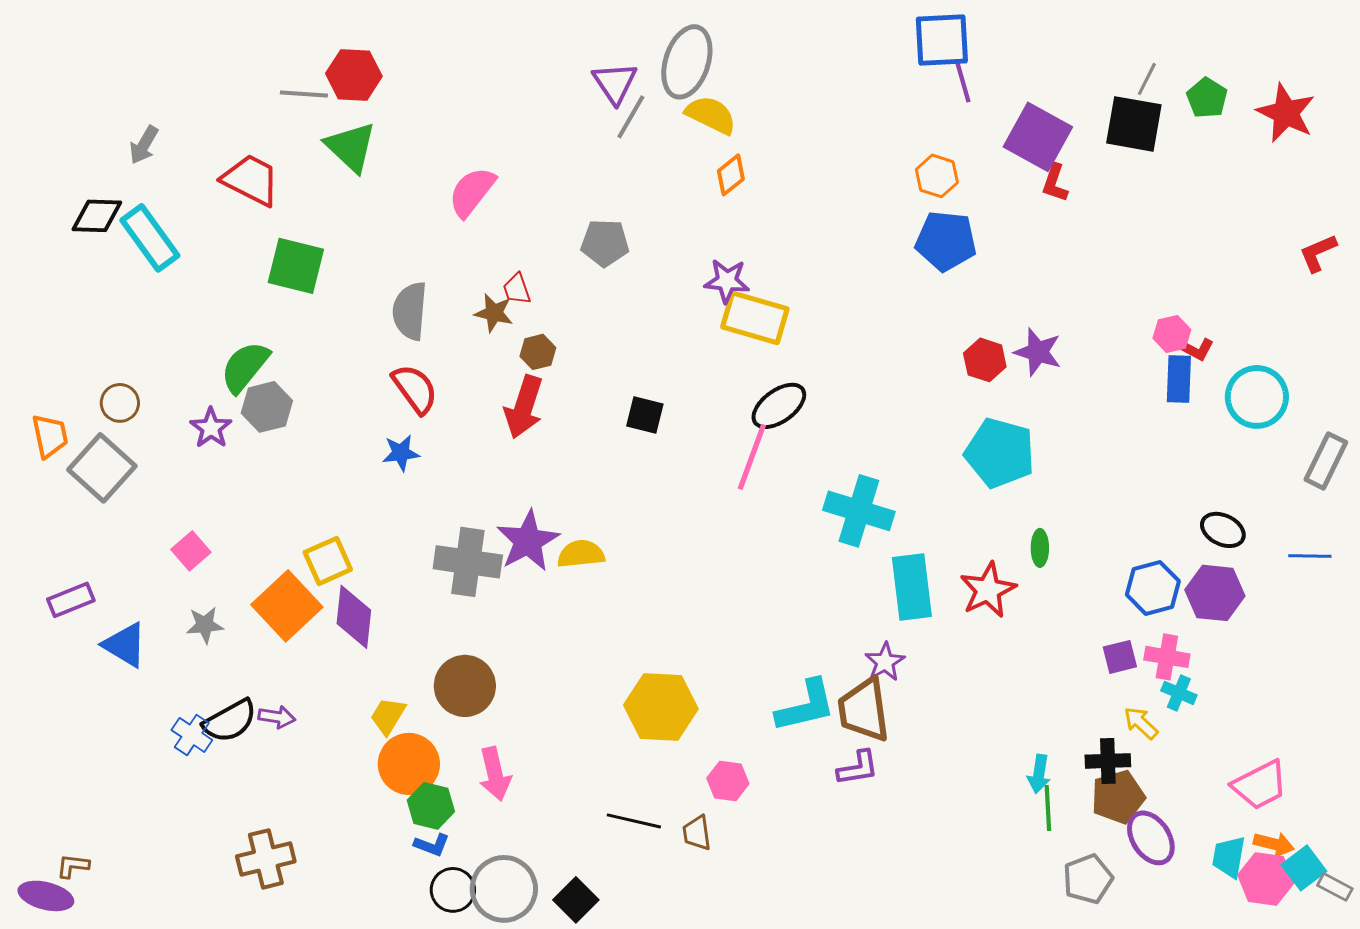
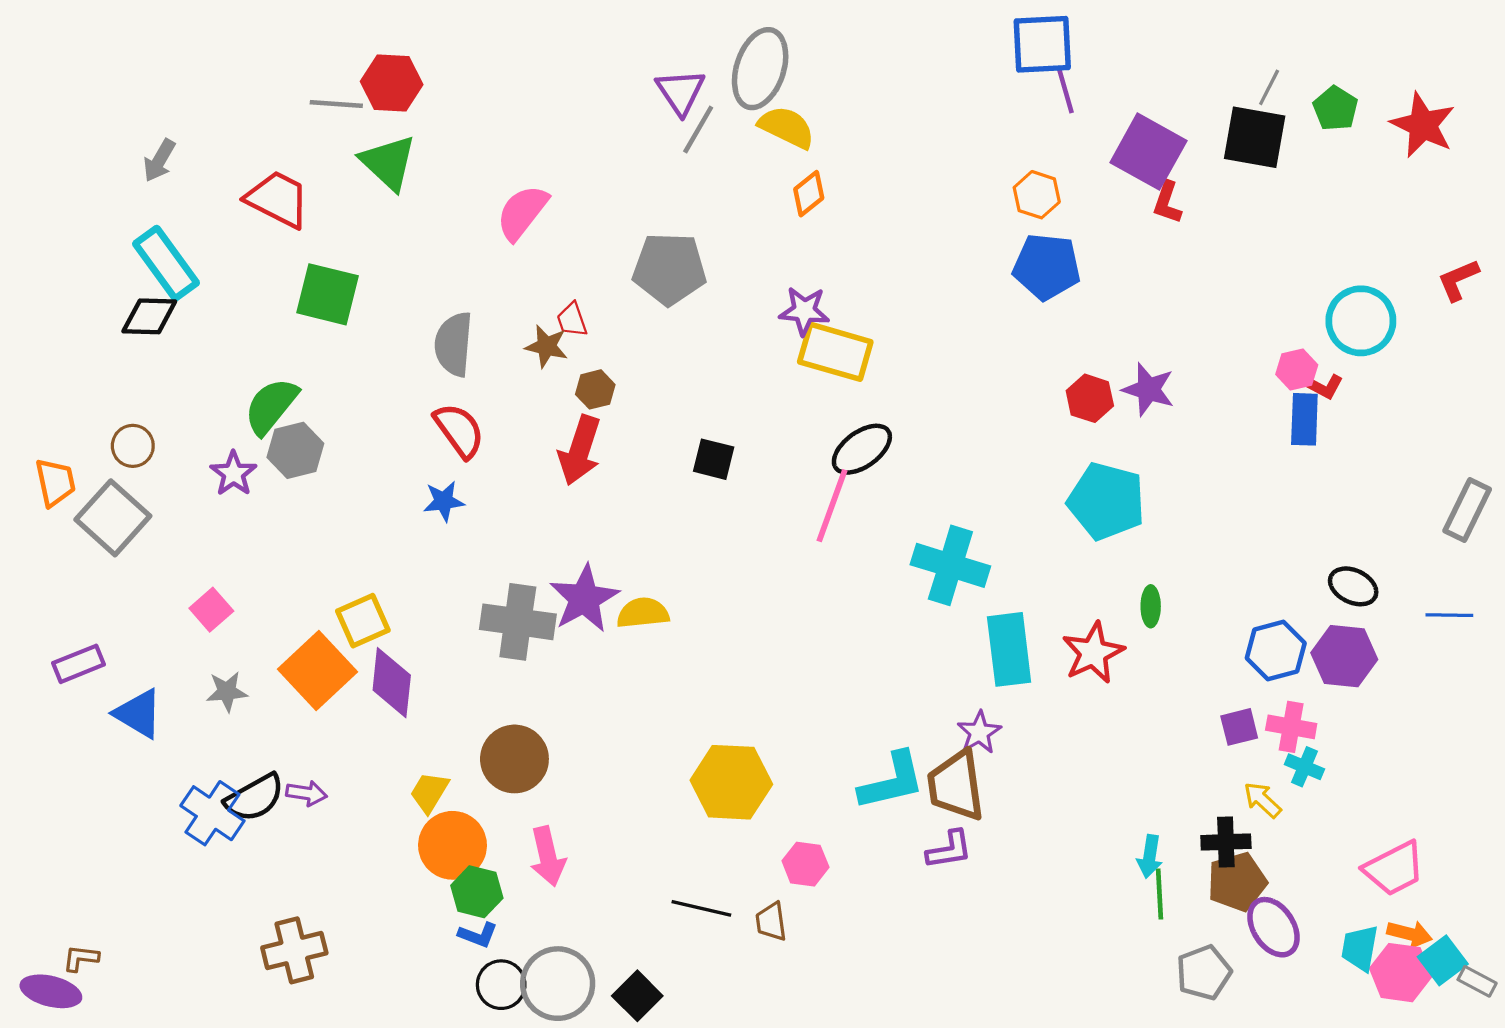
black diamond: (97, 216) -> (149, 316), moved
gray pentagon: (605, 243) -> (669, 269), size x1.4
cyan circle: (1257, 397) -> (1361, 321), moved
blue cross: (192, 735) -> (212, 813), size x1.4

